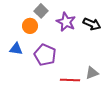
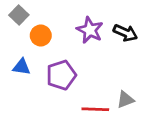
gray square: (41, 11) -> (19, 15), moved
purple pentagon: (45, 55) -> (61, 75), turned 30

